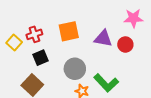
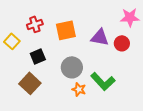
red cross: (34, 34) -> (35, 24), moved

